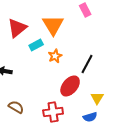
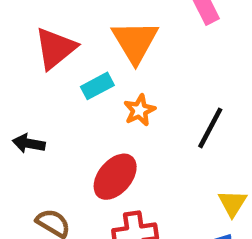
red ellipse: (70, 86) -> (115, 177), moved

